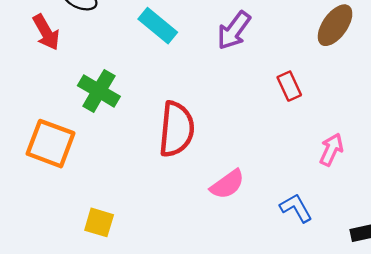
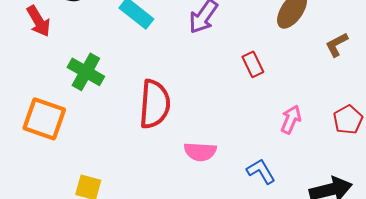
pink semicircle: (227, 184) -> (200, 152), turned 40

